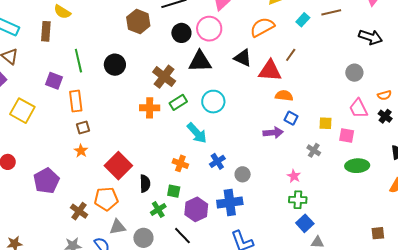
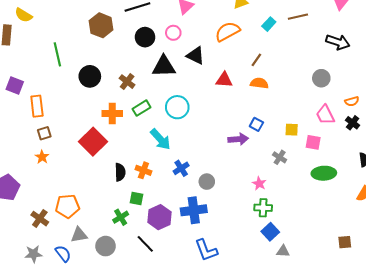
pink circle: (209, 29) -> (173, 33), size x0.6
black triangle: (243, 58) -> (196, 56), moved
green line: (78, 61) -> (57, 54), moved
black circle: (115, 65) -> (90, 76), moved
red triangle: (270, 71) -> (224, 80), moved, size x0.7
brown cross: (164, 77) -> (127, 82), size x0.7
orange semicircle: (284, 96) -> (259, 83), moved
red square: (118, 166) -> (93, 142), moved
black semicircle: (145, 184) -> (120, 172), moved

